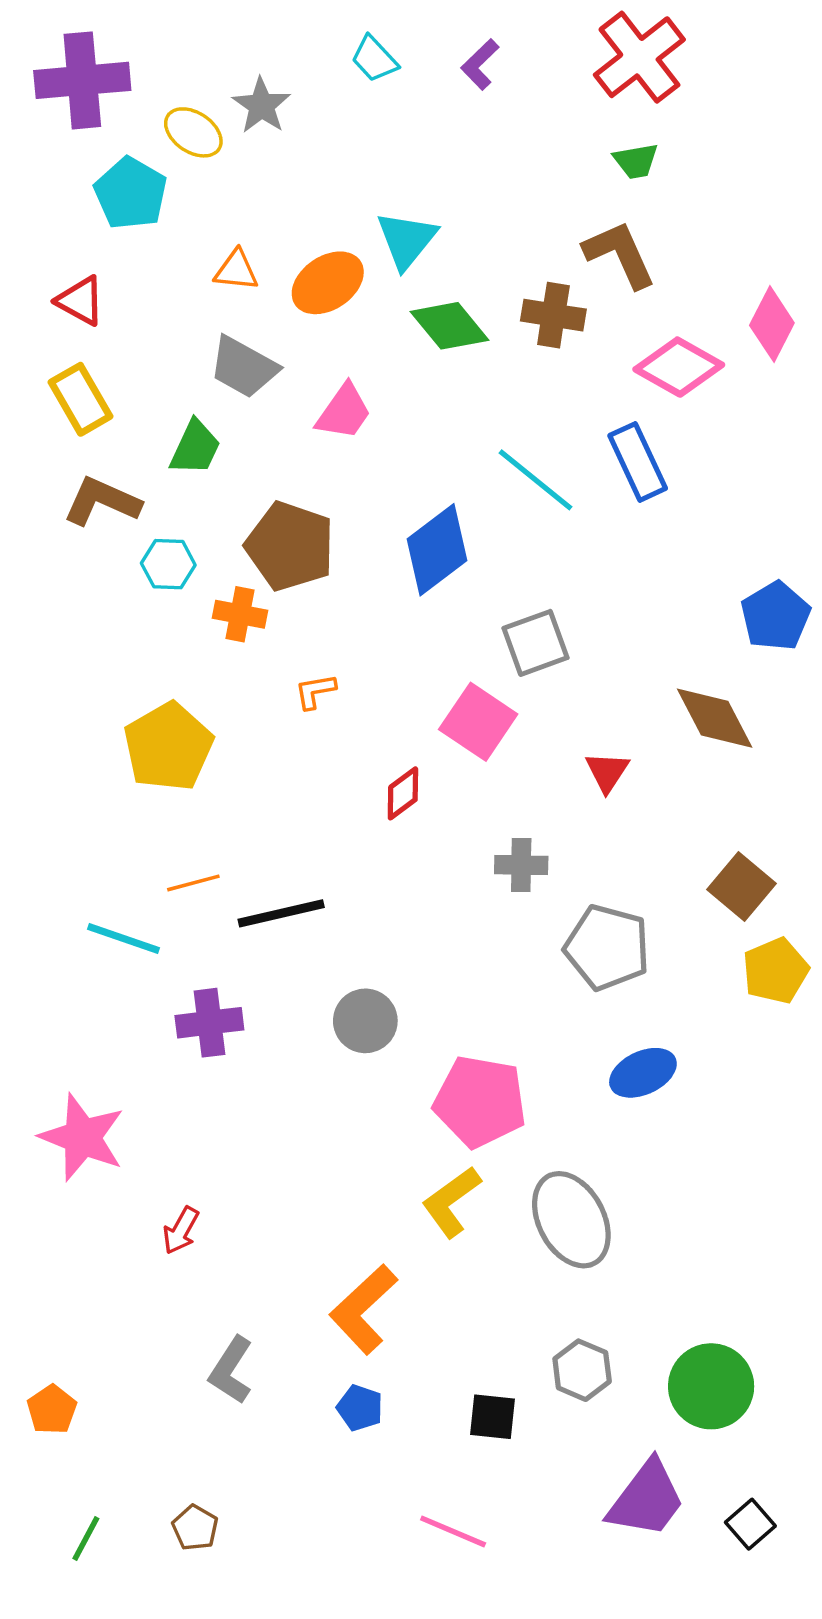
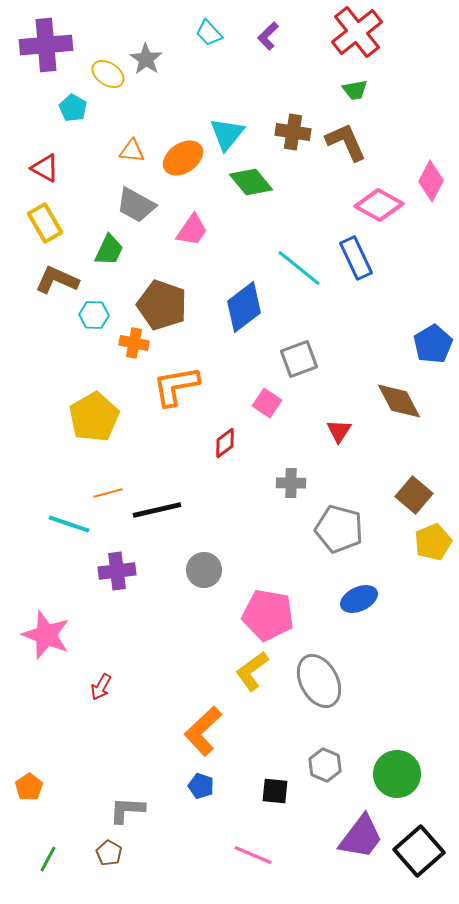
cyan pentagon: (131, 193) -> (73, 108), size x0.7
brown cross: (553, 315) -> (293, 132), moved
orange L-shape: (315, 691) -> (176, 386), size x2.0
pink square: (478, 722) -> (267, 403), size x0.7
gray L-shape: (231, 1370) -> (127, 810), moved, turned 60
black square: (750, 1524) -> (419, 851), size x1.8

